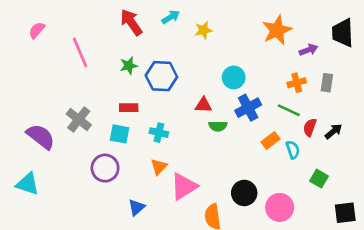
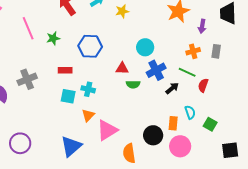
purple arrow: (309, 50) -> (202, 26), turned 120
green star: (129, 66) -> (53, 38), moved
gray cross: (79, 119) -> (27, 79), turned 30
black arrow: (333, 131) -> (172, 88), moved
cyan square: (119, 134) -> (68, 96), moved
orange rectangle: (270, 140) -> (173, 123), moved, turned -48
cyan semicircle: (293, 150) -> (190, 112), moved
purple circle: (105, 168) -> (20, 143), moved
blue triangle: (137, 207) -> (71, 146), size x1.6

